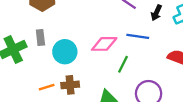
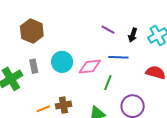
cyan circle: (65, 52) -> (62, 62), moved

